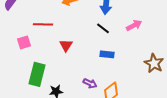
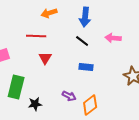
red line: (43, 24) -> (36, 36), moved
pink arrow: (134, 25) -> (113, 38), turned -147

